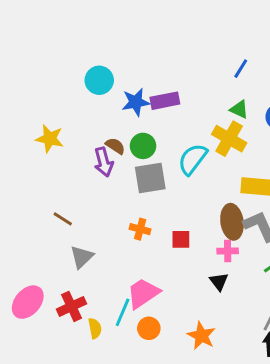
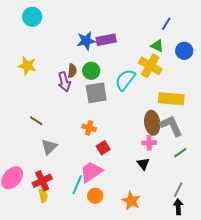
blue line: (241, 69) -> (166, 24), moved
cyan circle: (99, 80) -> (32, 17), moved
brown semicircle: (115, 146) -> (72, 71), turned 64
red square: (181, 239) -> (103, 148), moved, turned -32
yellow semicircle: (95, 328) -> (43, 196), moved

